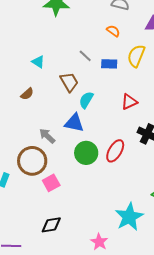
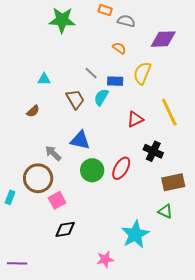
cyan triangle: (38, 62) -> (44, 79), turned -32
cyan semicircle: (86, 100) -> (101, 97), moved
black diamond: (51, 225) -> (65, 229), moved
pink star: (99, 242) -> (105, 259), turned 30

